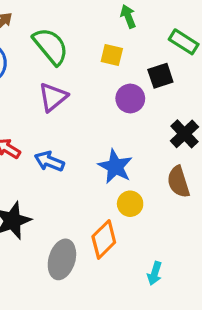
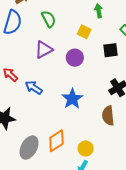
green semicircle: (51, 46) -> (49, 19), size x0.7
purple circle: (130, 98) -> (75, 58), moved
yellow circle: (130, 204) -> (86, 148), moved

